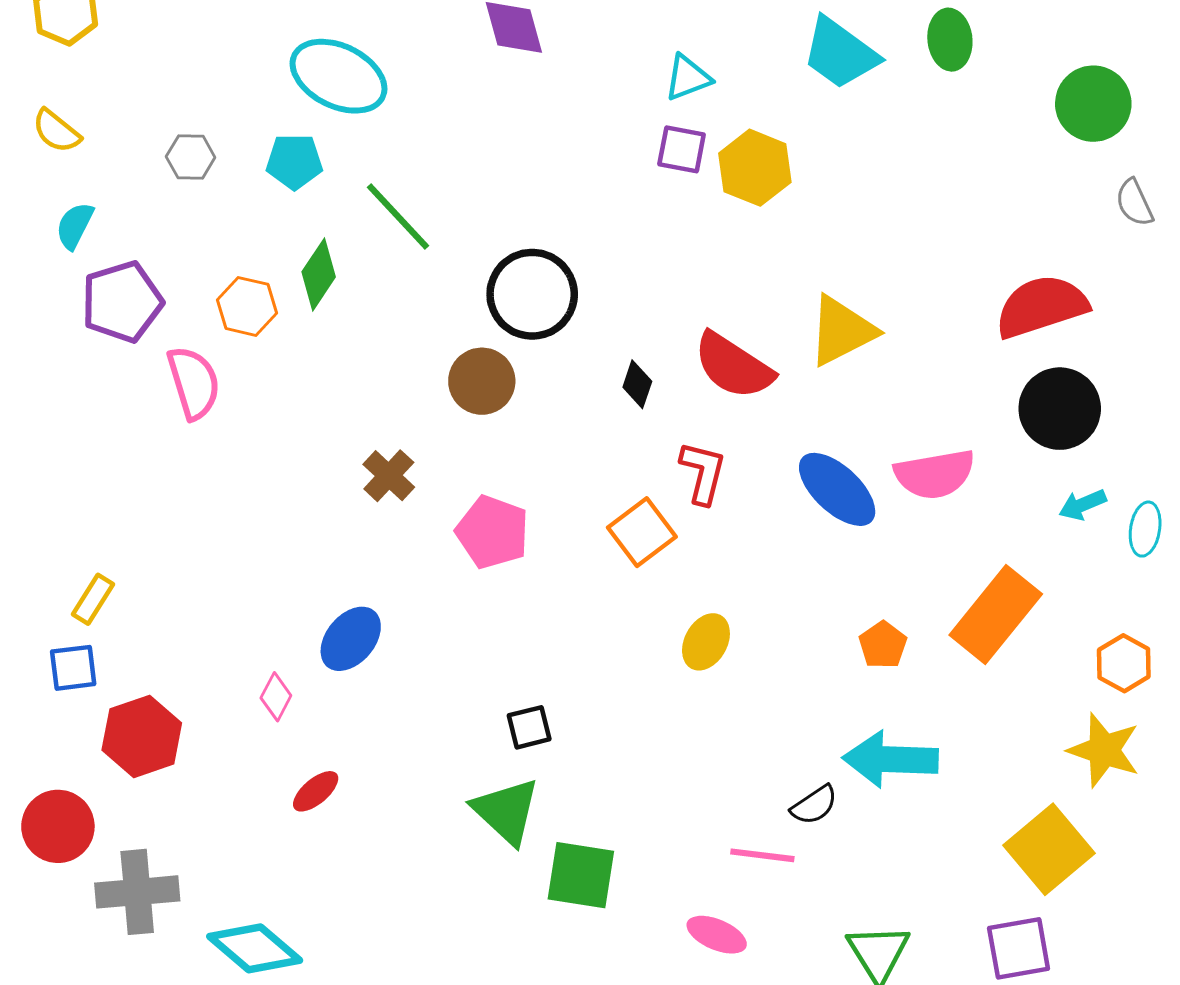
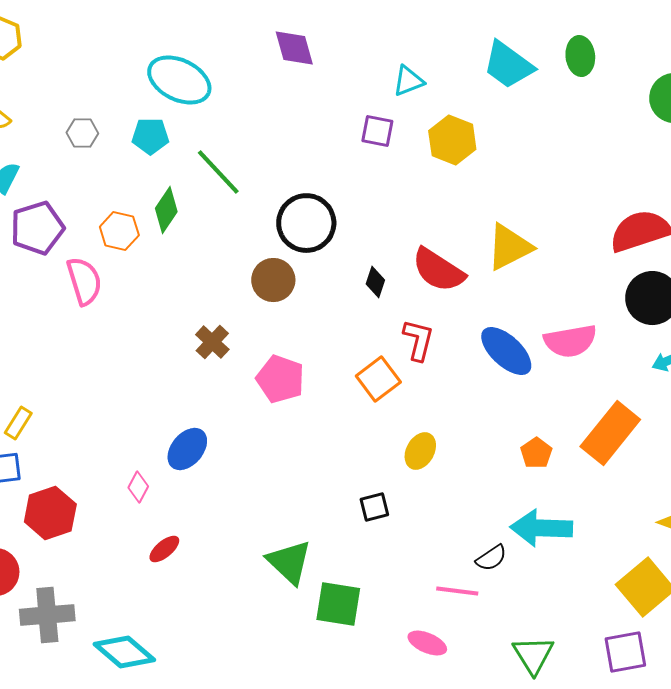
purple square: (682, 149) -> (377, 131), moved
black square: (529, 727) -> (374, 507), moved

